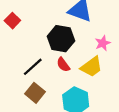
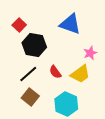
red square: (12, 21) -> (19, 25), moved
black hexagon: (61, 39) -> (34, 45), moved

